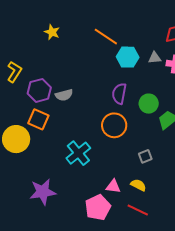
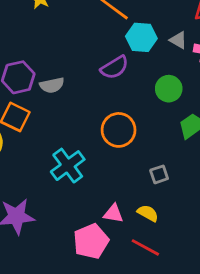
gray triangle: (155, 58) -> (178, 40), turned 32
purple semicircle: (119, 94) -> (115, 67), moved, turned -135
green circle: (149, 104) -> (169, 89), moved

